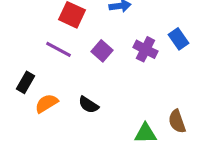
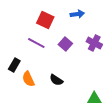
orange semicircle: (46, 103) -> (28, 79), turned -84

